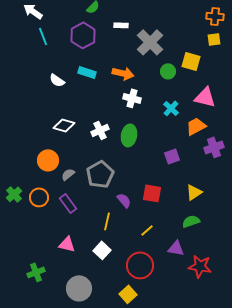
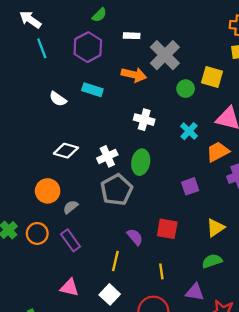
orange arrow: (123, 73) -> (134, 75), moved
gray pentagon: (100, 174) -> (117, 190), moved
yellow line: (147, 230) -> (161, 271), turned -56

